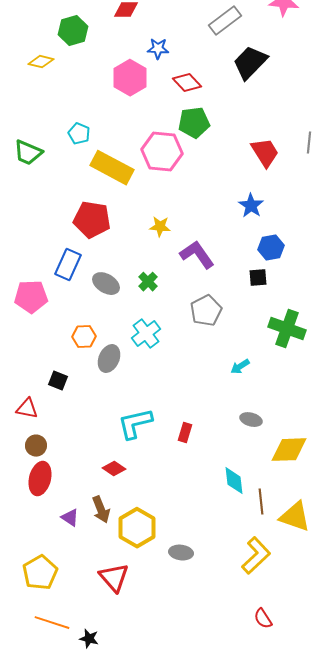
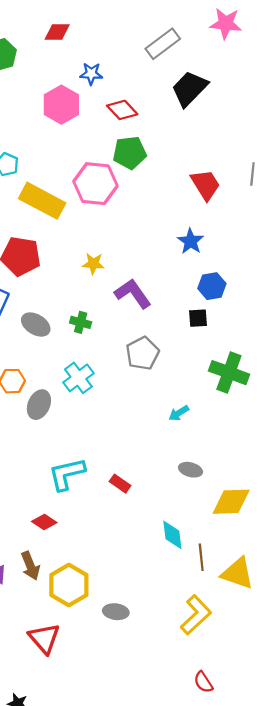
green cross: (148, 282) -> (81, 322), turned -30
red rectangle: (185, 433) -> (120, 484), turned -72

